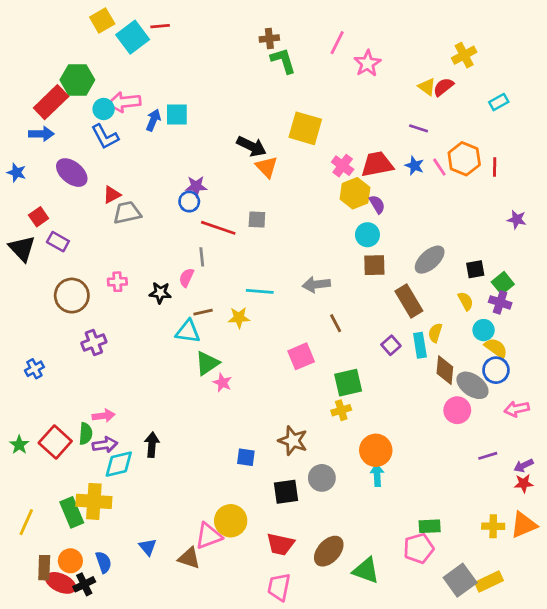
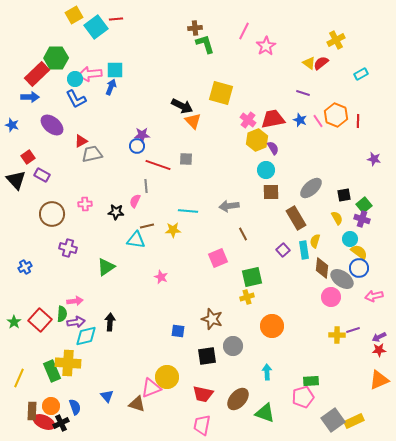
cyan square: (177, 115) -> (115, 70), moved
purple cross: (94, 342) -> (68, 248), turned 36
green triangle: (207, 363) -> (106, 267), moved
cyan arrow: (377, 475) -> (267, 372), moved
yellow cross: (493, 526) -> (337, 335), moved

